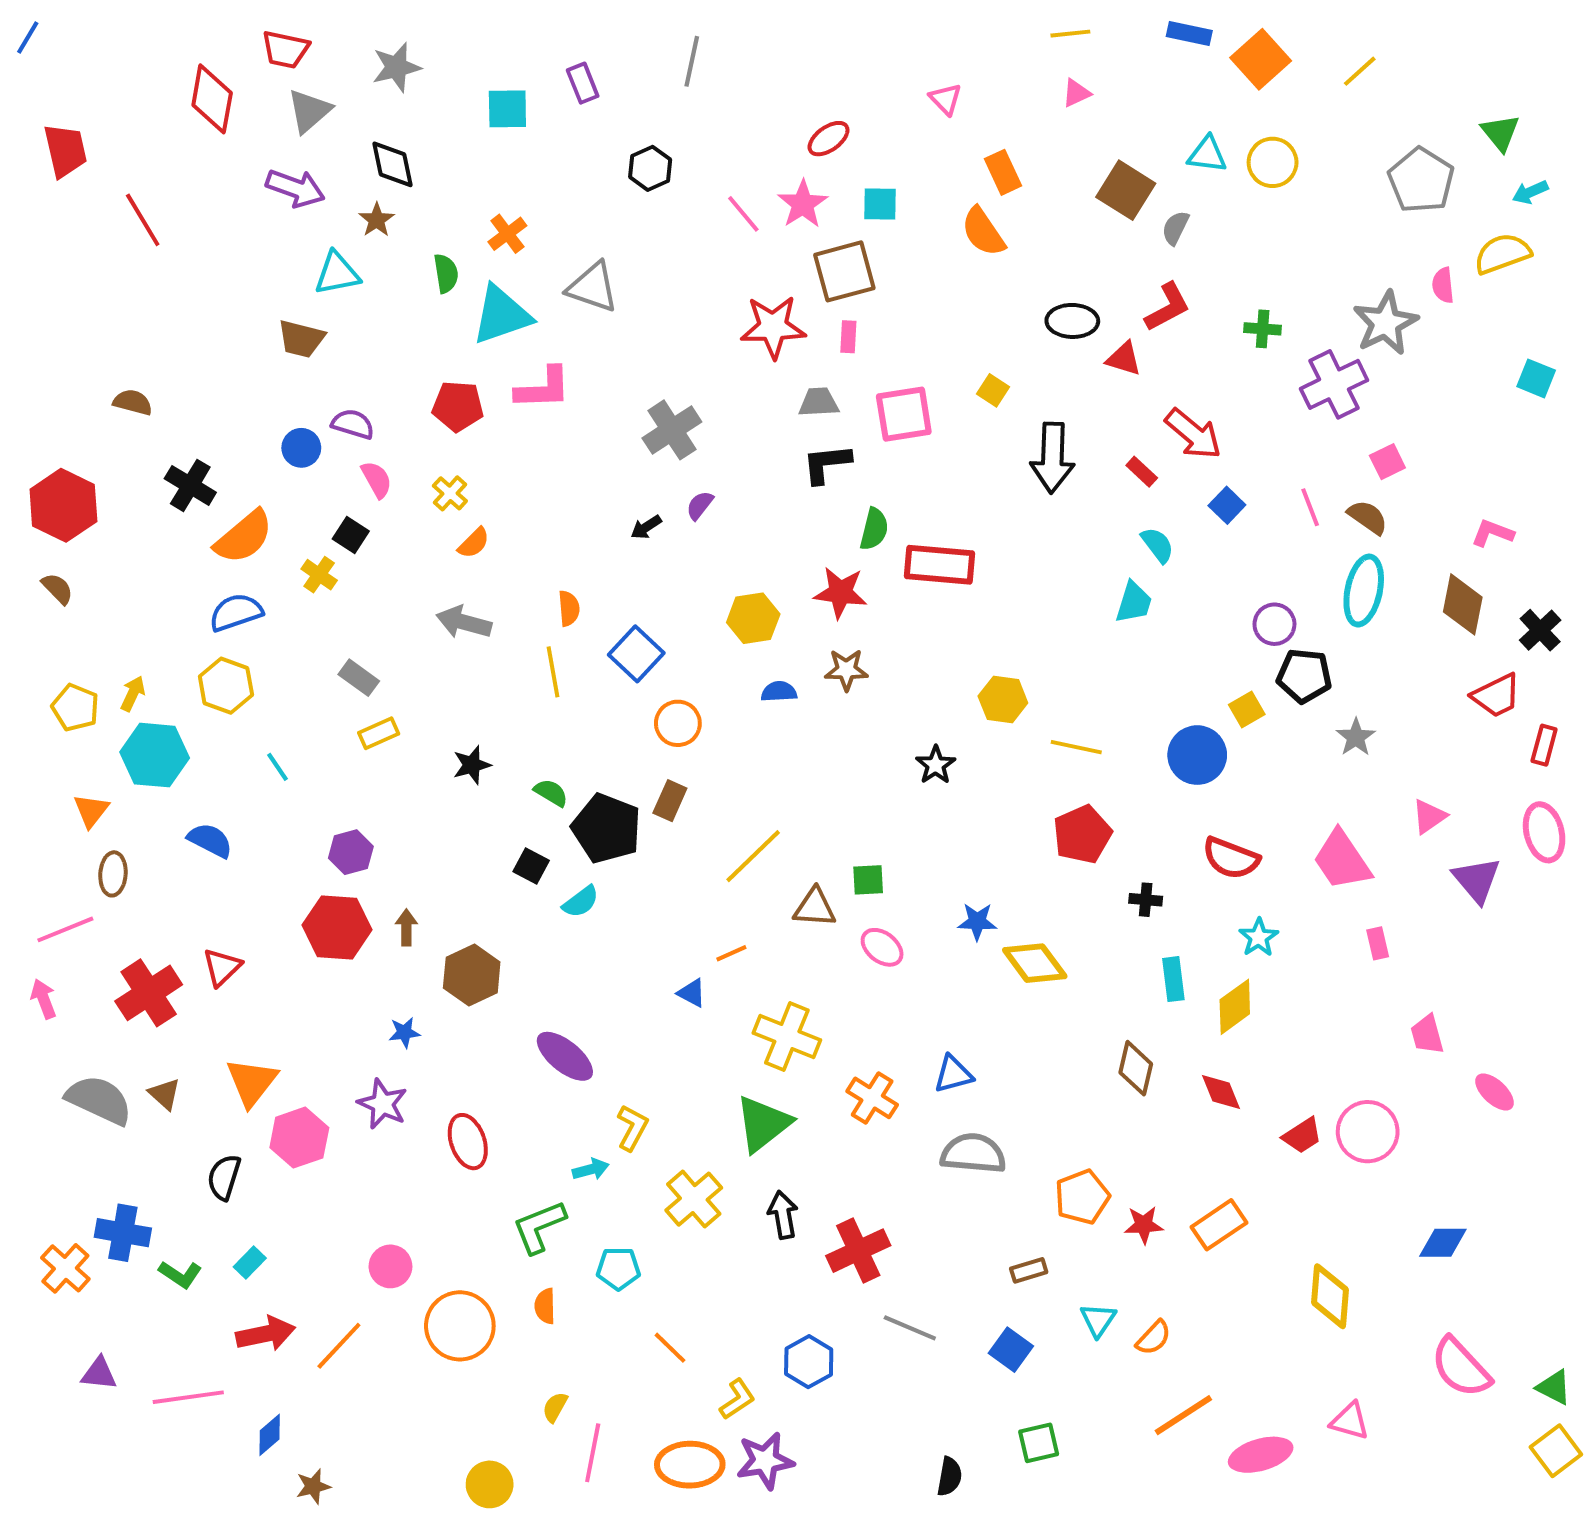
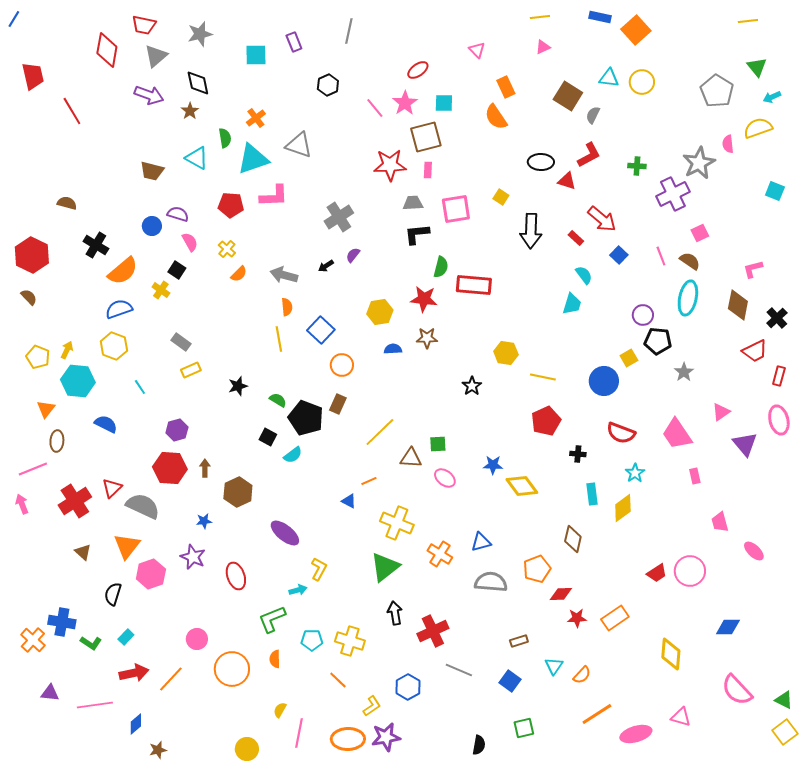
yellow line: (1360, 71) -> (748, 21), moved, turned 36
cyan triangle: (337, 273) -> (197, 158), moved, turned 40
pink L-shape: (1493, 533) -> (753, 269), turned -35
gray arrow: (464, 622) -> (284, 275), moved
red diamond: (1221, 1092) -> (561, 594), moved, turned -70
gray semicircle: (99, 1100) -> (143, 506), moved
orange pentagon: (1082, 1197) -> (537, 569), moved
yellow cross: (694, 1199) -> (350, 641), moved, turned -32

